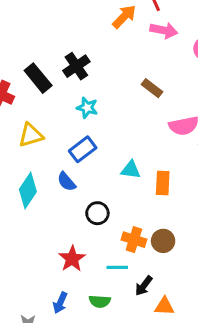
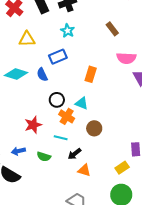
cyan triangle: (131, 170) -> (82, 103), moved
orange rectangle: (163, 183) -> (91, 74), moved
cyan diamond: (28, 191) -> (16, 74), turned 60
orange cross: (134, 240) -> (67, 116), moved
blue arrow: (60, 303) -> (18, 151), turned 40

